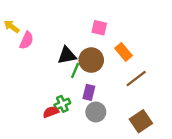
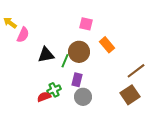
black triangle: (67, 55) -> (46, 55), moved
brown line: (136, 79) -> (136, 71), moved
brown square: (141, 121) -> (130, 95), moved

